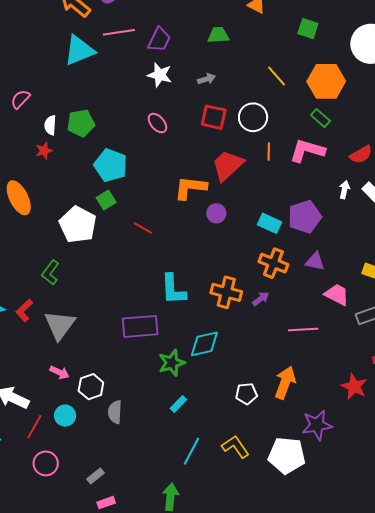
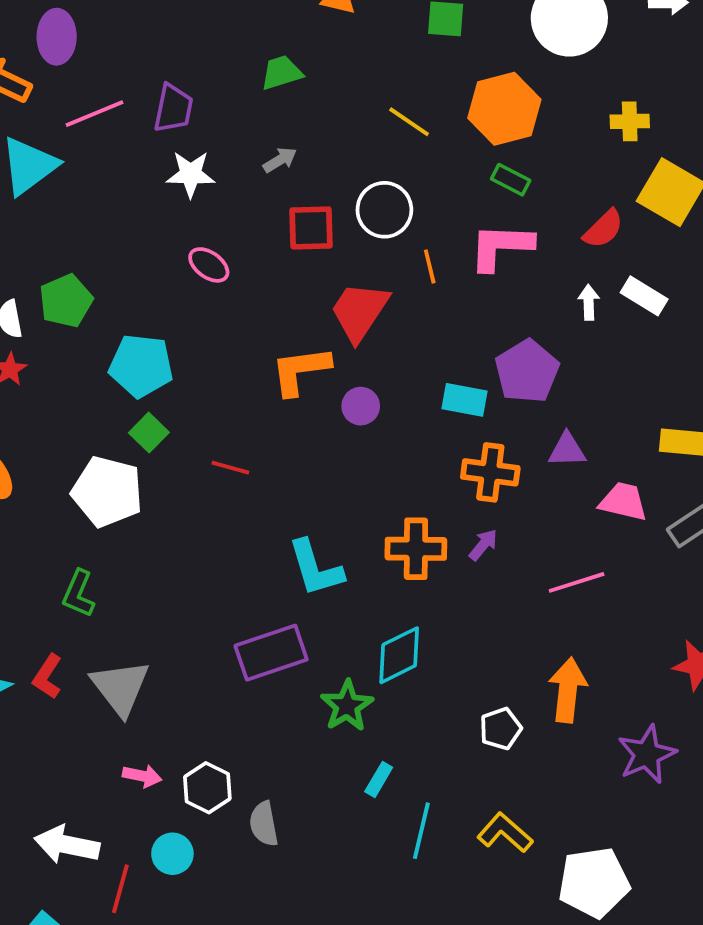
cyan line: (191, 451) -> (421, 831), moved
white pentagon: (287, 455) -> (594, 882), moved

